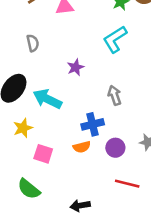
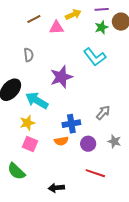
cyan L-shape: (115, 39) -> (95, 57), turned -100
purple star: (75, 67) -> (61, 77), size x1.6
gray arrow: (115, 95) -> (103, 113), moved, turned 56
yellow star: (23, 128) -> (27, 123), moved

